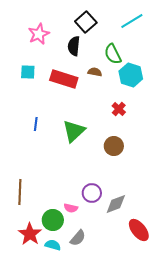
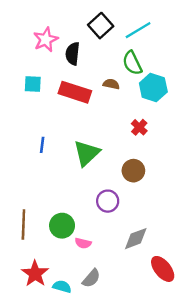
cyan line: (132, 21) -> (138, 30), moved
black semicircle: (74, 46) -> (73, 54), moved
purple circle: (92, 193) -> (108, 201), moved
green circle: (53, 220) -> (62, 226), moved

